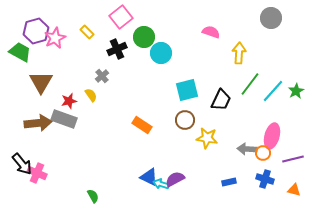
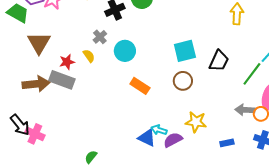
cyan circle: (161, 53) -> (125, 51), moved
green line: (250, 84) -> (252, 74), moved
yellow star: (207, 138) -> (196, 122), moved
cyan arrow: (161, 184) -> (159, 130), moved
green semicircle: (93, 196) -> (91, 157), turned -112

